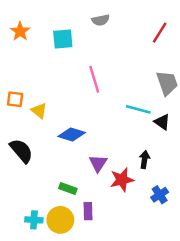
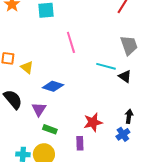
black arrow: (145, 160) -> (129, 116), moved
purple triangle: (98, 163) -> (39, 109), moved
purple rectangle: (88, 211) -> (80, 143), moved

